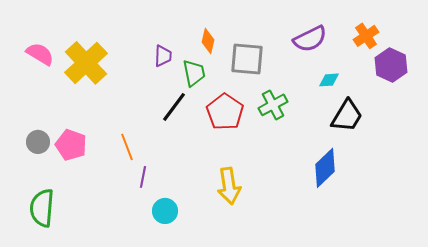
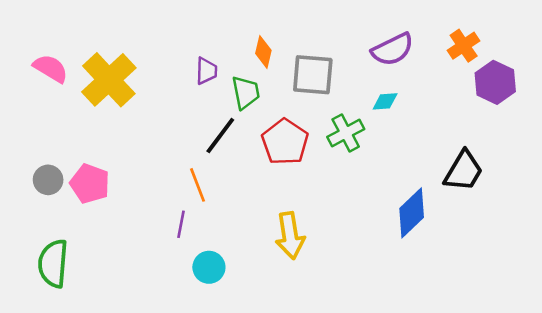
cyan diamond: (329, 80) -> (385, 101), moved
black trapezoid: (347, 116) -> (464, 171), moved
orange line: (127, 147) -> (198, 185), moved

